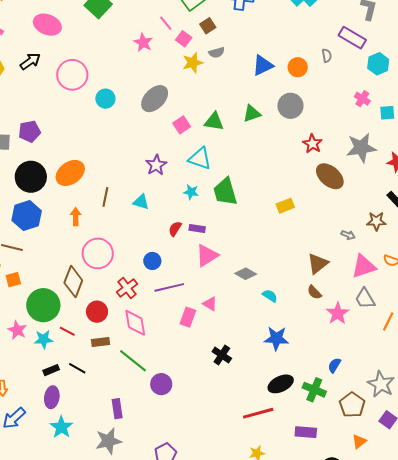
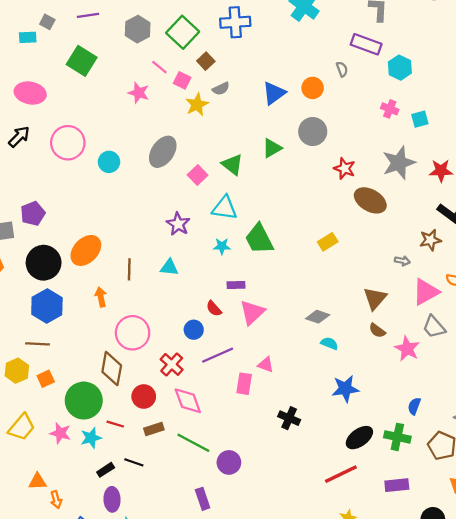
green triangle: (214, 122) -> (232, 165), turned 40
red semicircle: (175, 229) -> (214, 309), moved, turned -63
gray diamond: (246, 274) -> (318, 317), moved
purple rectangle: (117, 409) -> (203, 499), moved

